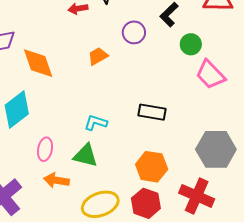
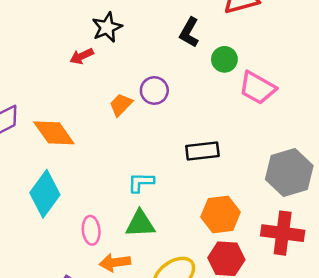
purple circle: (134, 32) -> (154, 90), moved

